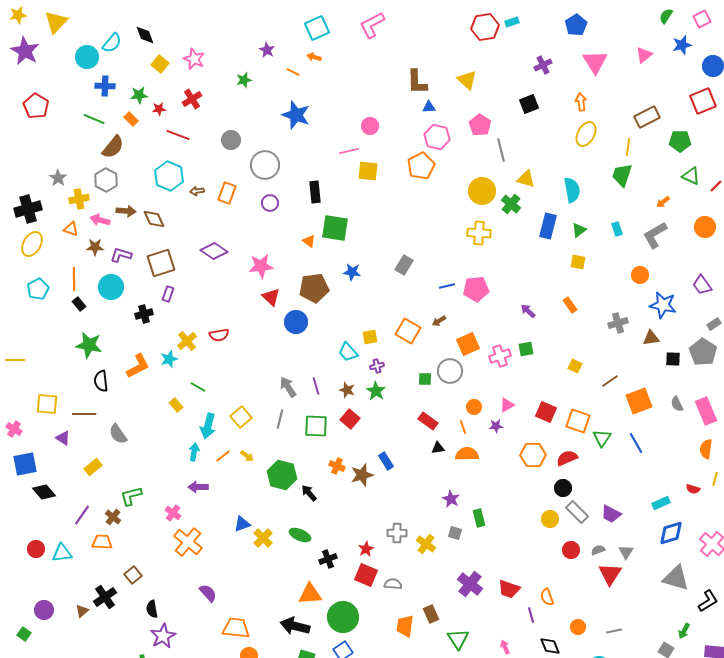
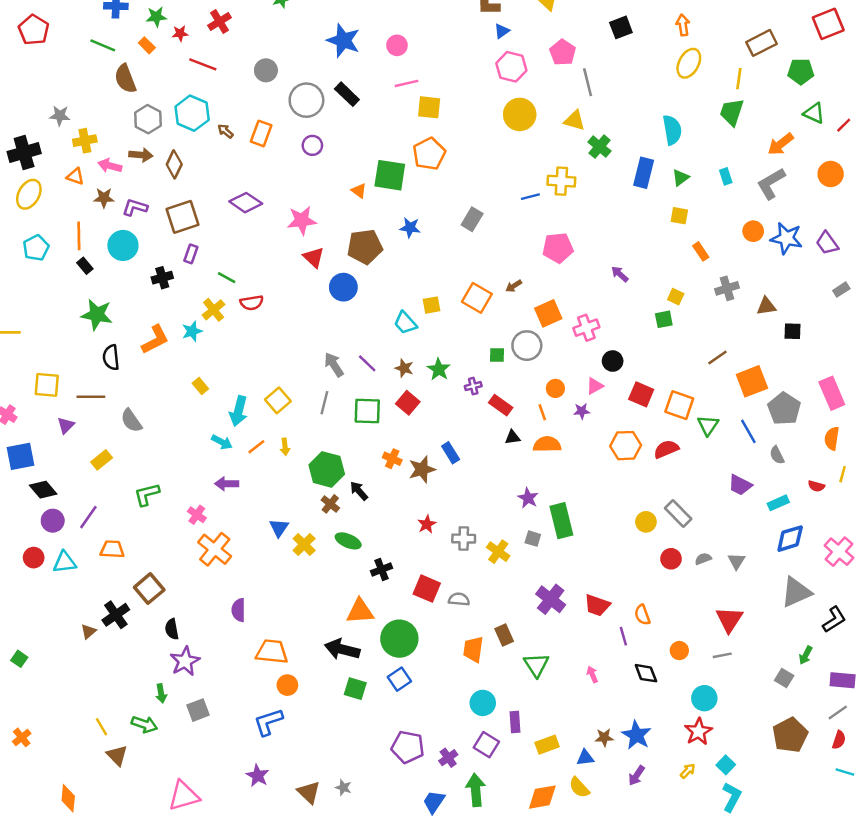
blue triangle: (429, 107) -> (502, 31), turned -32
pink circle: (370, 126) -> (397, 45), moved
brown semicircle: (113, 147) -> (125, 79), turned 120
orange pentagon: (421, 166) -> (429, 154), moved
gray star: (58, 178) -> (60, 116), turned -30
yellow triangle: (526, 179) -> (574, 120), moved
gray hexagon: (106, 180) -> (148, 119), moved
brown arrow: (197, 191) -> (225, 131), turned 48
yellow circle: (482, 191) -> (520, 114), moved
black rectangle: (315, 192) -> (347, 94), moved, turned -40
orange arrow: (663, 202) -> (781, 144), size x1.6
brown diamond: (154, 219) -> (174, 164), turned 50
blue line: (447, 286) -> (530, 197), moved
orange rectangle: (570, 305) -> (701, 251), moved
blue star: (663, 305) -> (787, 238), moved
green square: (526, 349) -> (664, 319), moved
gray pentagon: (703, 352) -> (784, 409), moved
purple cross: (377, 366) -> (473, 386), moved
yellow square: (575, 366) -> (676, 297), moved
purple line: (316, 386) -> (367, 363), turned -30
green line: (198, 387) -> (227, 278), moved
gray semicircle: (677, 404) -> (777, 455), moved
purple triangle: (63, 438) -> (66, 425), turned 42
cyan arrow: (194, 452) -> (222, 442), turned 108
yellow arrow: (247, 456) -> (285, 447), turned 48
black circle: (563, 488) -> (613, 361), moved
purple trapezoid: (611, 514) -> (740, 485), moved
brown cross: (113, 517) -> (330, 504), moved
green rectangle: (479, 518) -> (561, 521), size x1.6
blue triangle: (242, 524) -> (279, 528), turned -36
red star: (366, 549) -> (427, 524), moved
red triangle: (610, 574) -> (729, 620), moved
brown square: (133, 575) -> (149, 589), size x1.4
gray triangle: (676, 578) -> (796, 592), turned -40
purple semicircle: (208, 593) -> (239, 610), turned -138
purple circle: (44, 610) -> (53, 521), moved

